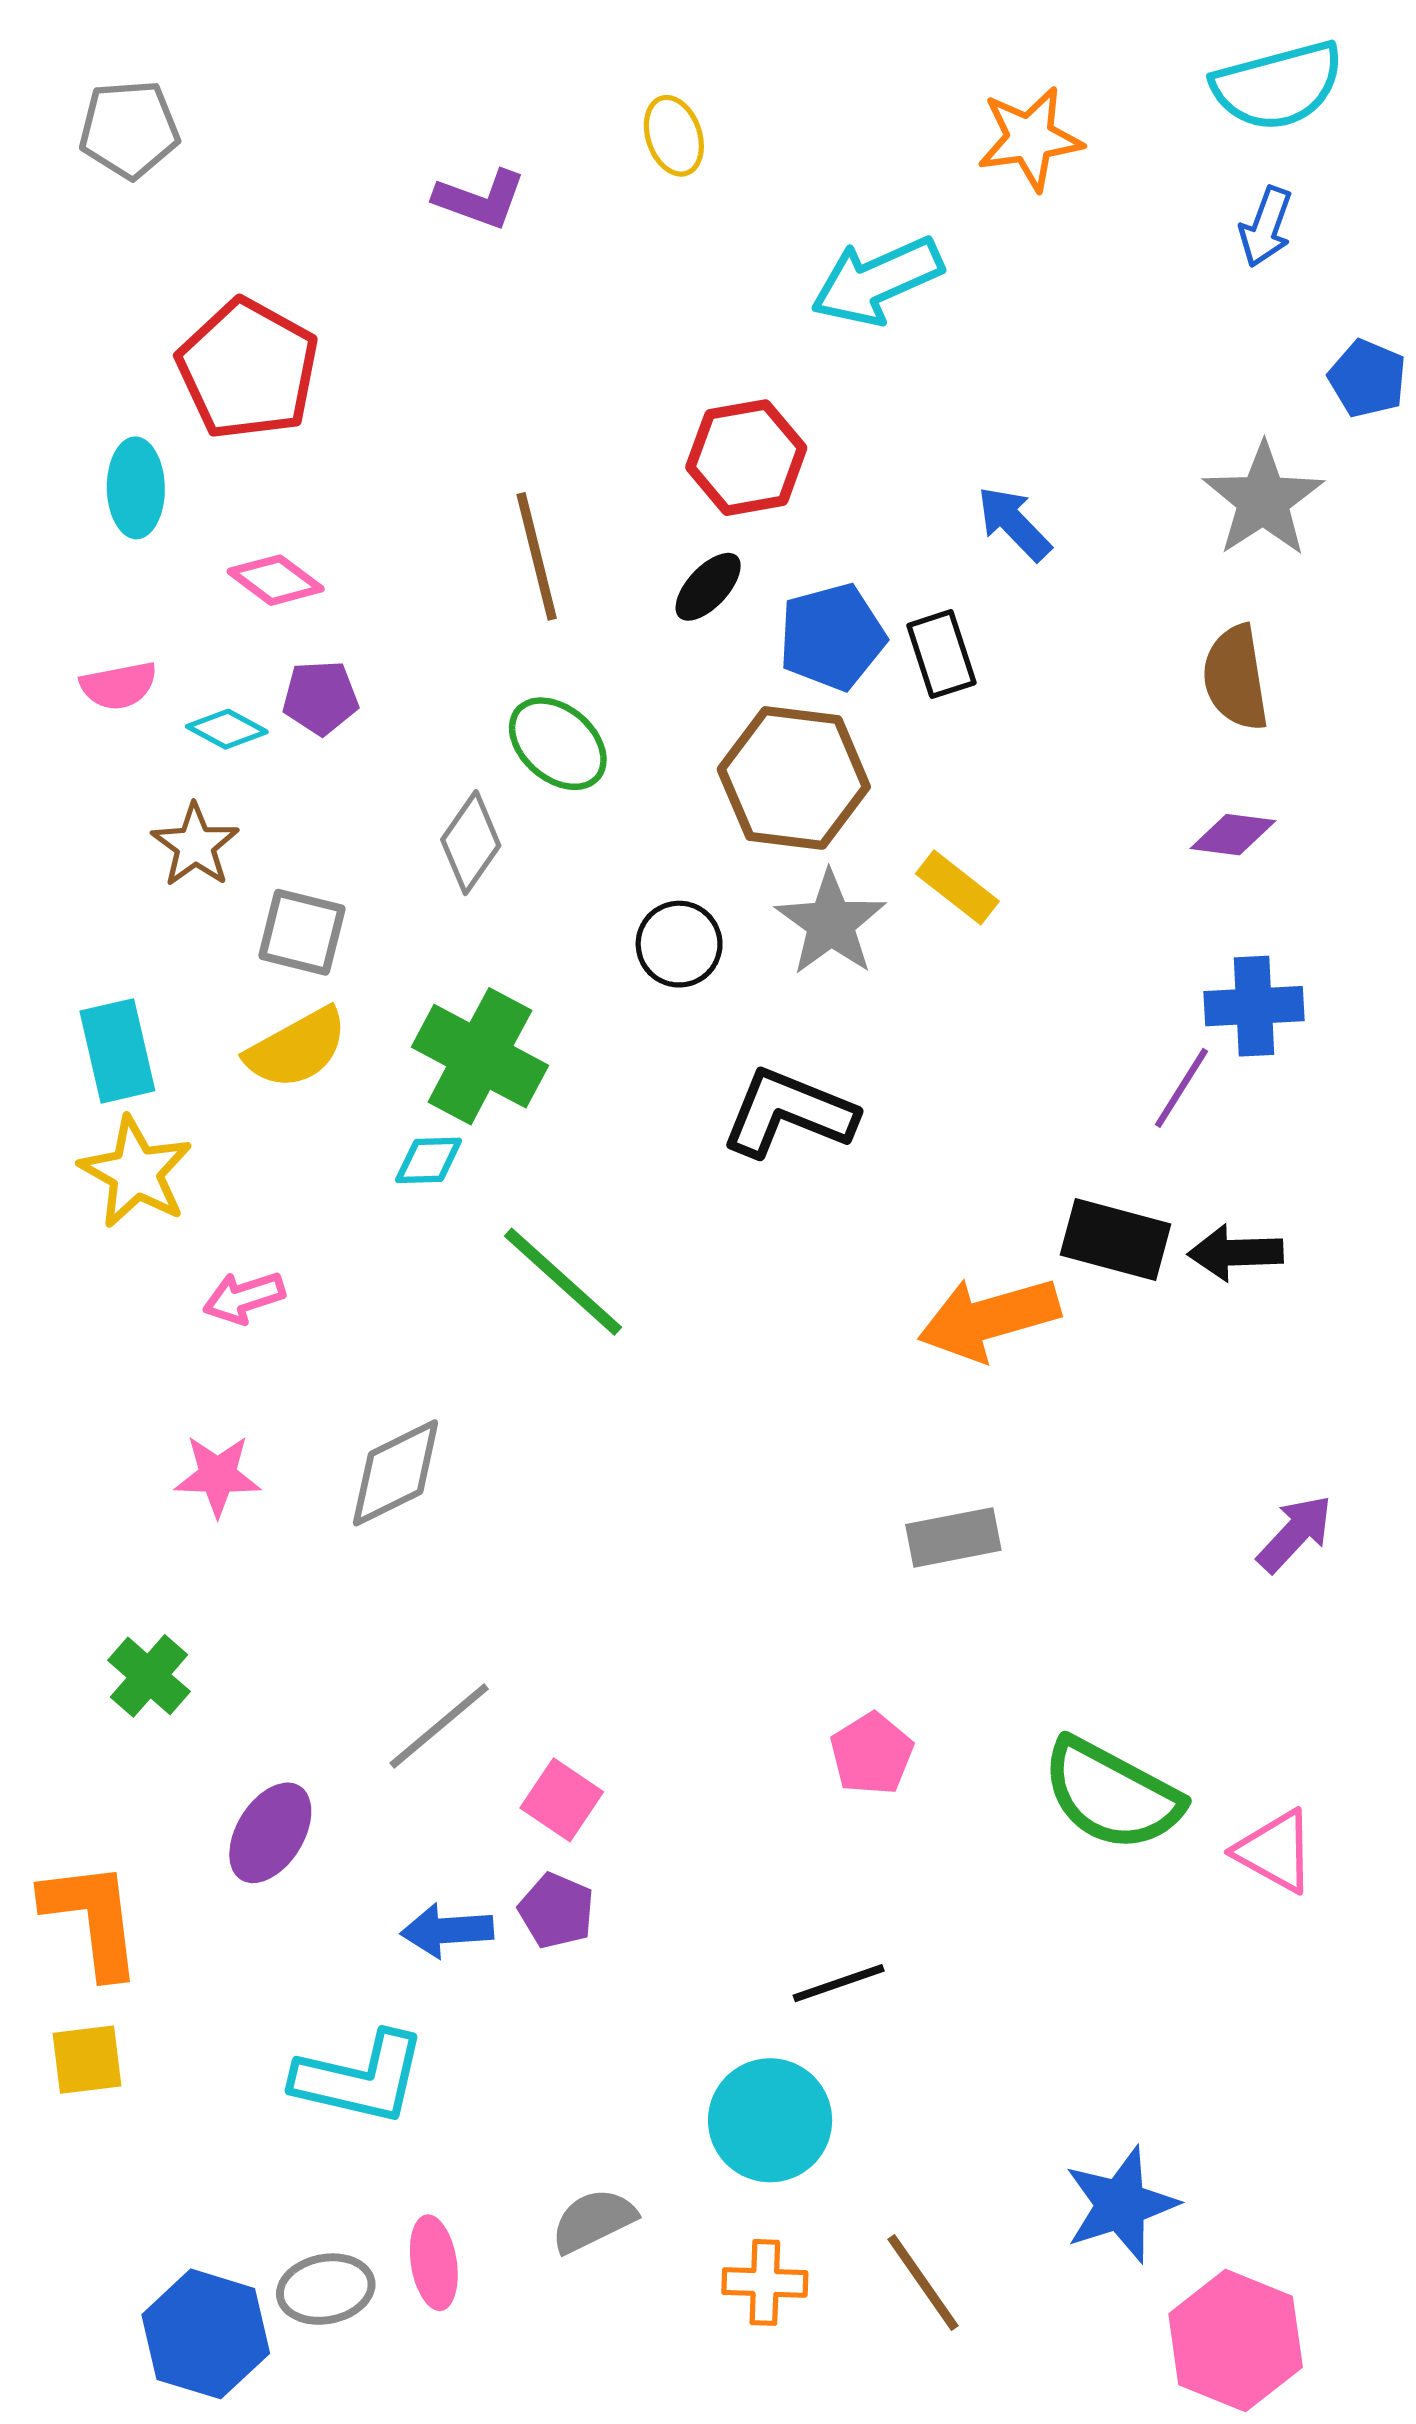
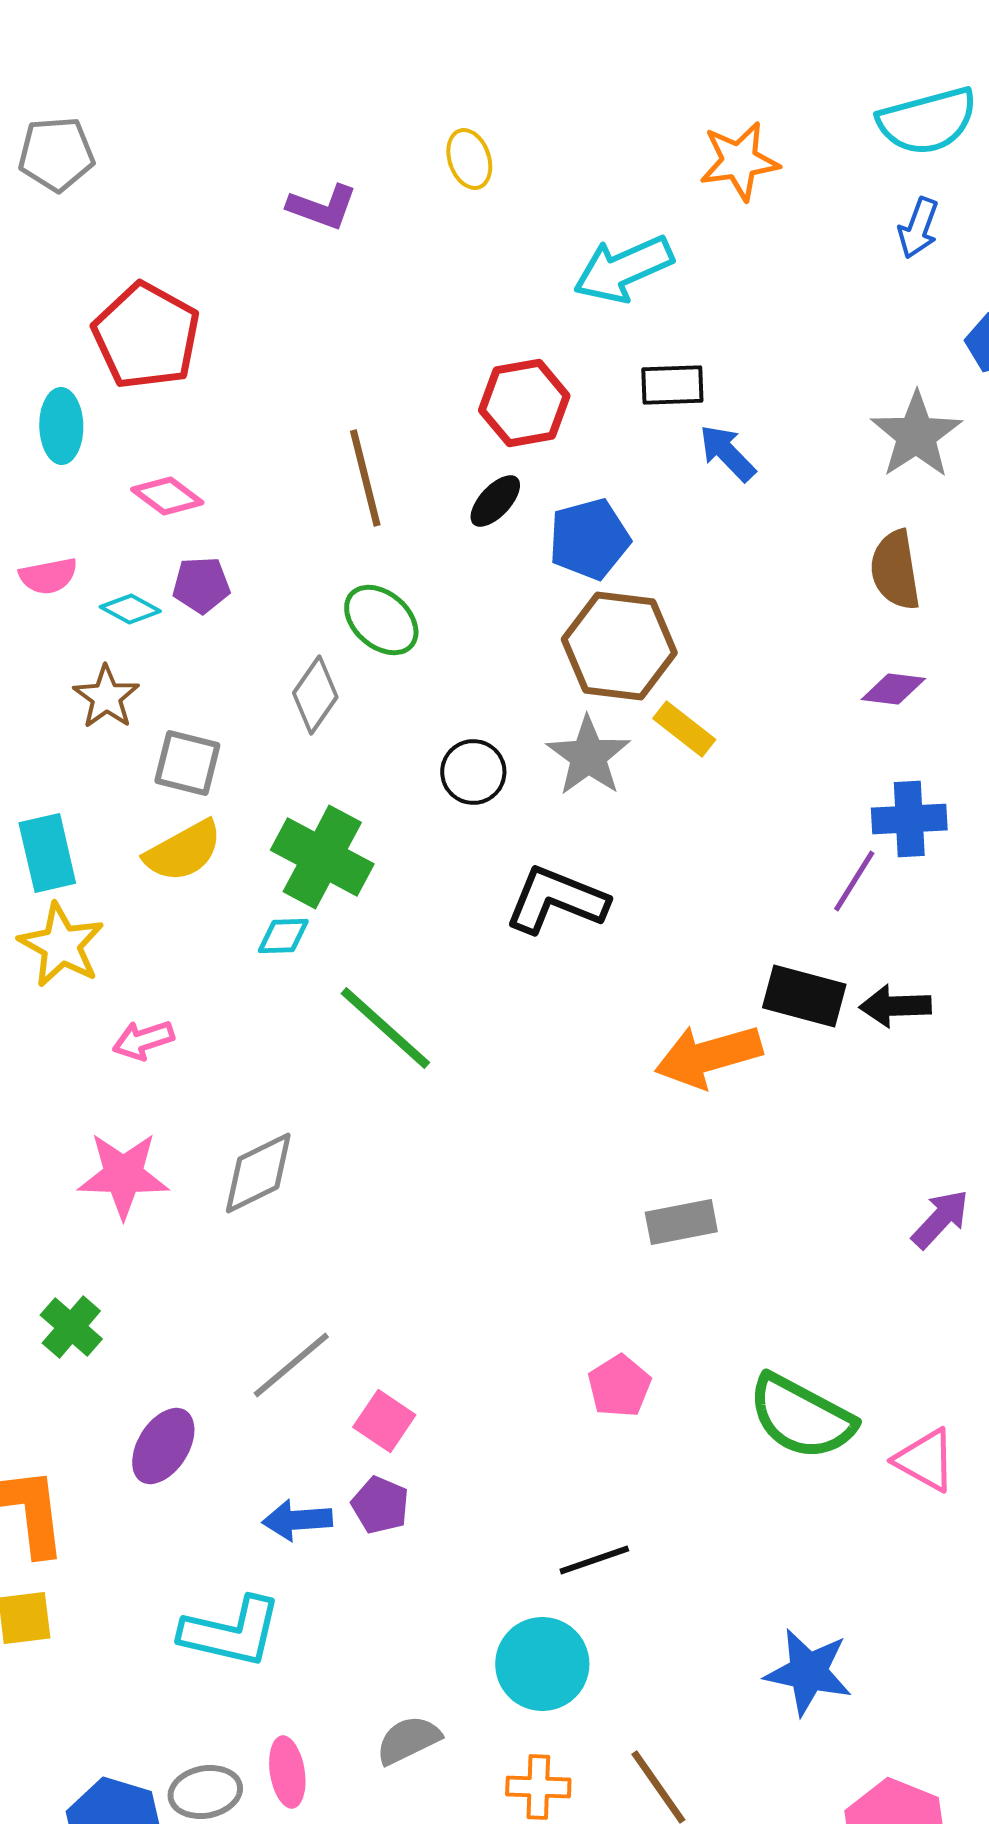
black rectangle: (941, 654) -> (672, 385), moved, turned -74
brown hexagon: (794, 778) -> (619, 646), moved
pink star: (218, 1476) -> (123, 1175), size x1.4
blue star: (1121, 2205) -> (808, 1672), moved, turned 30

